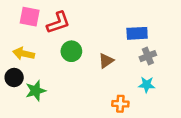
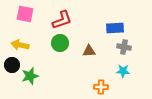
red L-shape: (58, 23) -> (62, 20), moved
gray cross: (148, 56) -> (124, 47), turned 32
brown triangle: (106, 61) -> (89, 51), turned 32

